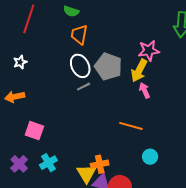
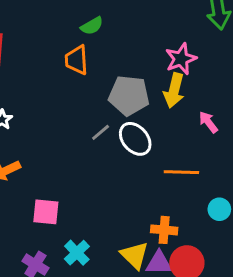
green semicircle: (71, 11) -> (92, 26), moved, turned -35
white ellipse: (80, 66) -> (135, 139), moved
pink arrow: (145, 90) -> (208, 122), moved
orange cross: (100, 164) -> (164, 230), moved, turned 30

